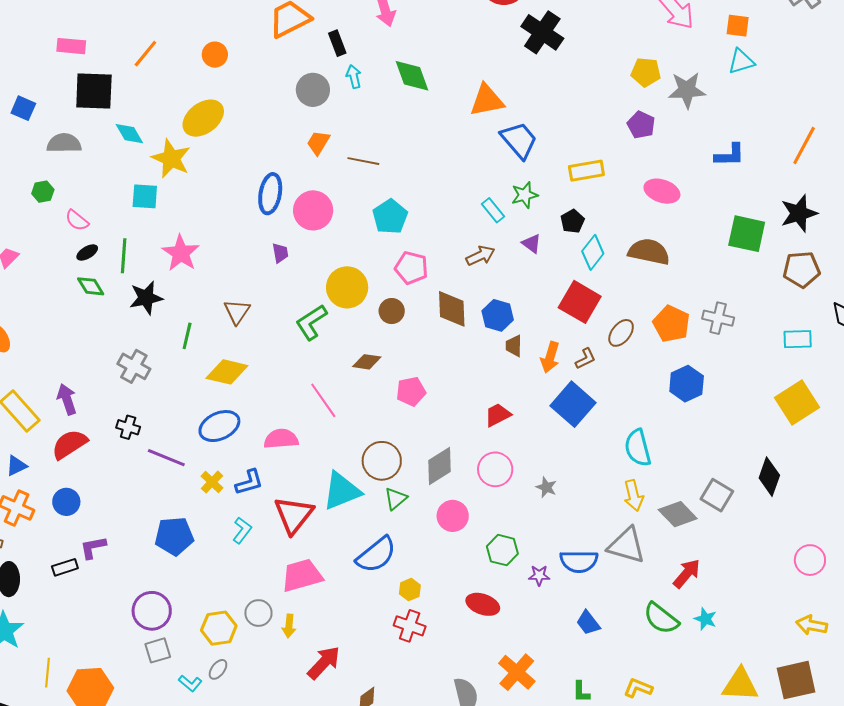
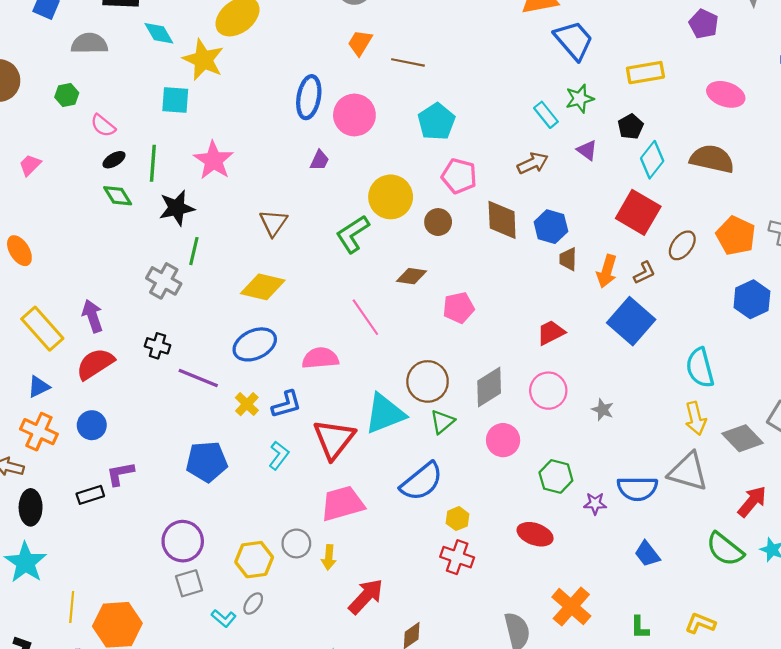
purple trapezoid: (280, 253) -> (319, 160), turned 35
green line: (187, 336) -> (194, 251), moved

